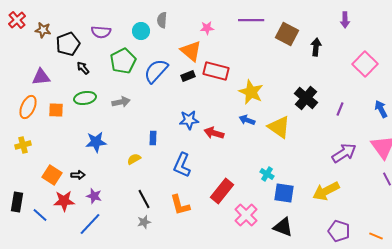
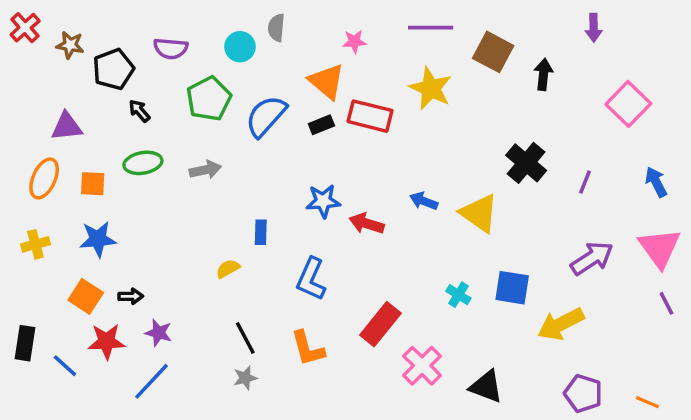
yellow star: (251, 92) -> (431, 88), moved
blue star: (96, 142) -> (98, 239), moved
blue square: (284, 193) -> (512, 288), moved

